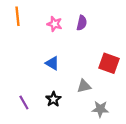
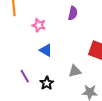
pink star: (54, 24) -> (39, 25), moved
purple line: (24, 102) -> (25, 76), moved

